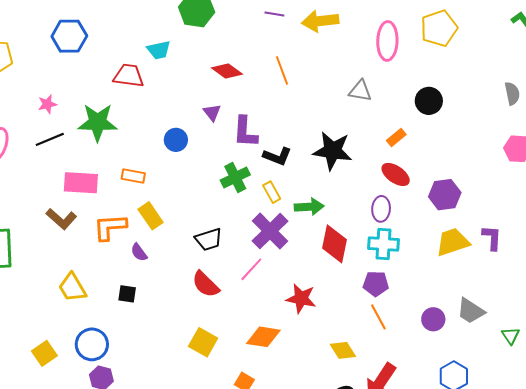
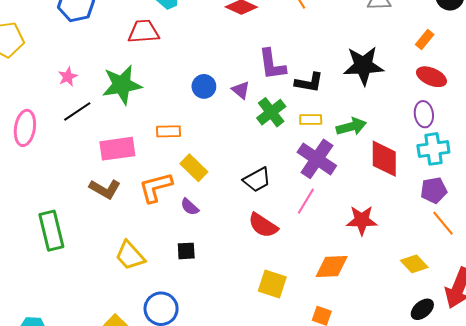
purple triangle: (212, 112) -> (241, 90), moved
yellow rectangle: (272, 192) -> (311, 119), turned -50

